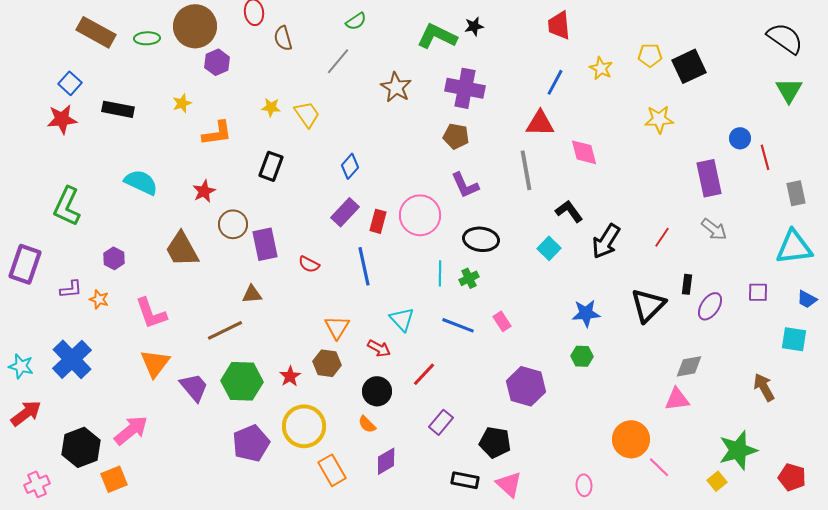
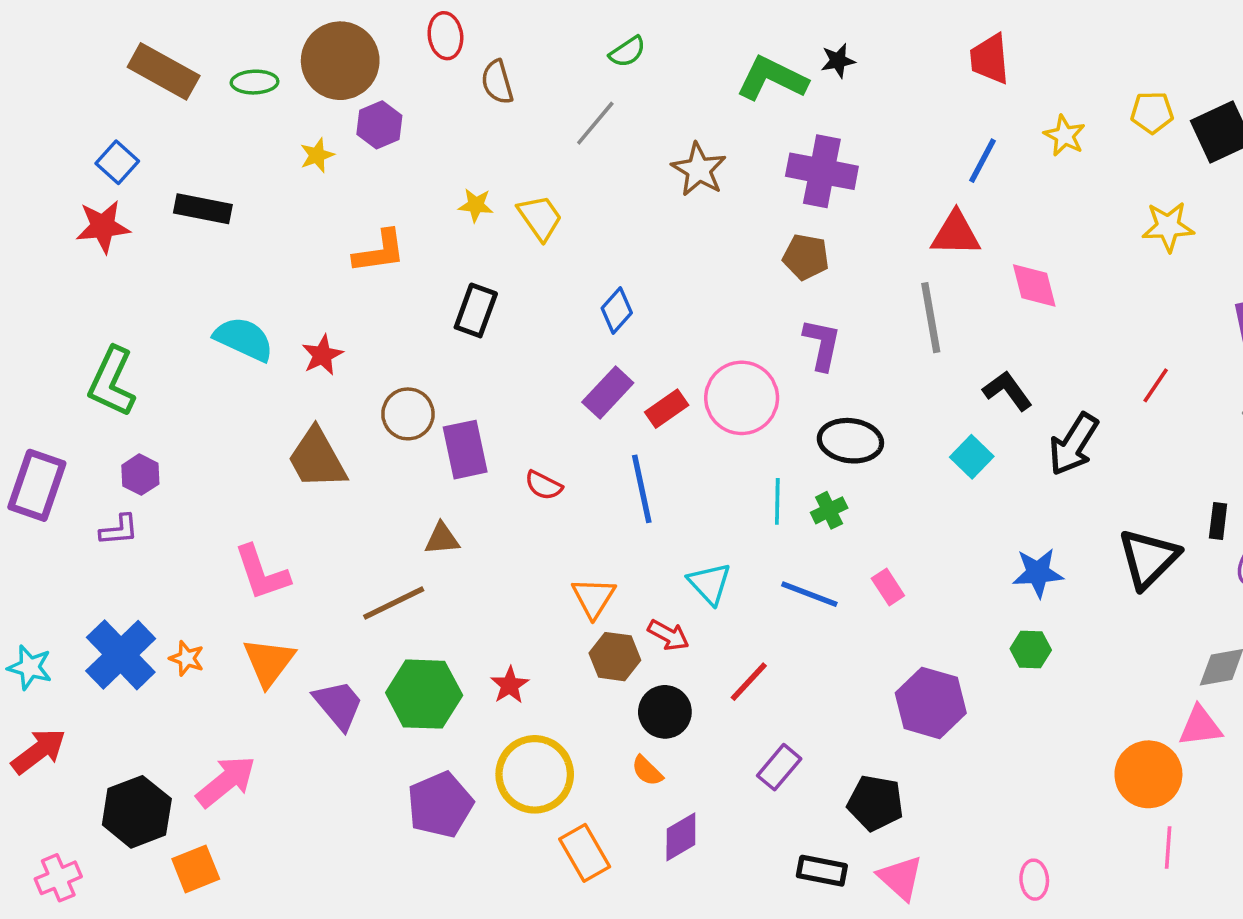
yellow star: (182, 103) -> (317, 155), moved
purple L-shape: (465, 185) -> (822, 344), turned -144
red star: (204, 191) -> (322, 355), moved
red rectangle: (378, 221) -> (667, 409), turned 40
red line: (662, 237) -> (1156, 385), moved
purple hexagon: (114, 258) -> (140, 475), moved
orange star: (99, 299) -> (187, 658), moved
brown hexagon: (327, 363) -> (615, 657), moved
orange circle: (631, 439) -> (1148, 774), moved
pink line: (659, 467) -> (1168, 847), turned 50

